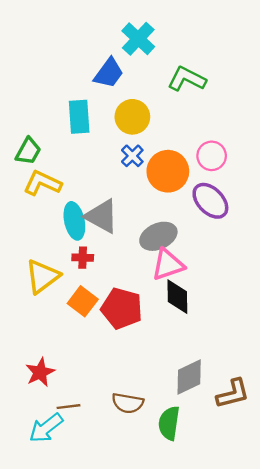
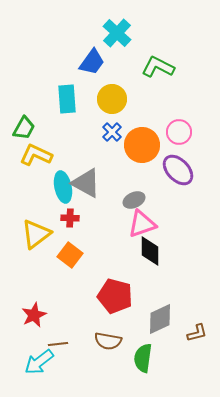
gray ellipse: (158, 236) -> (134, 200), size x0.7
red pentagon: (122, 308) -> (115, 296), moved
brown L-shape: (233, 394) -> (197, 333), size x0.7

